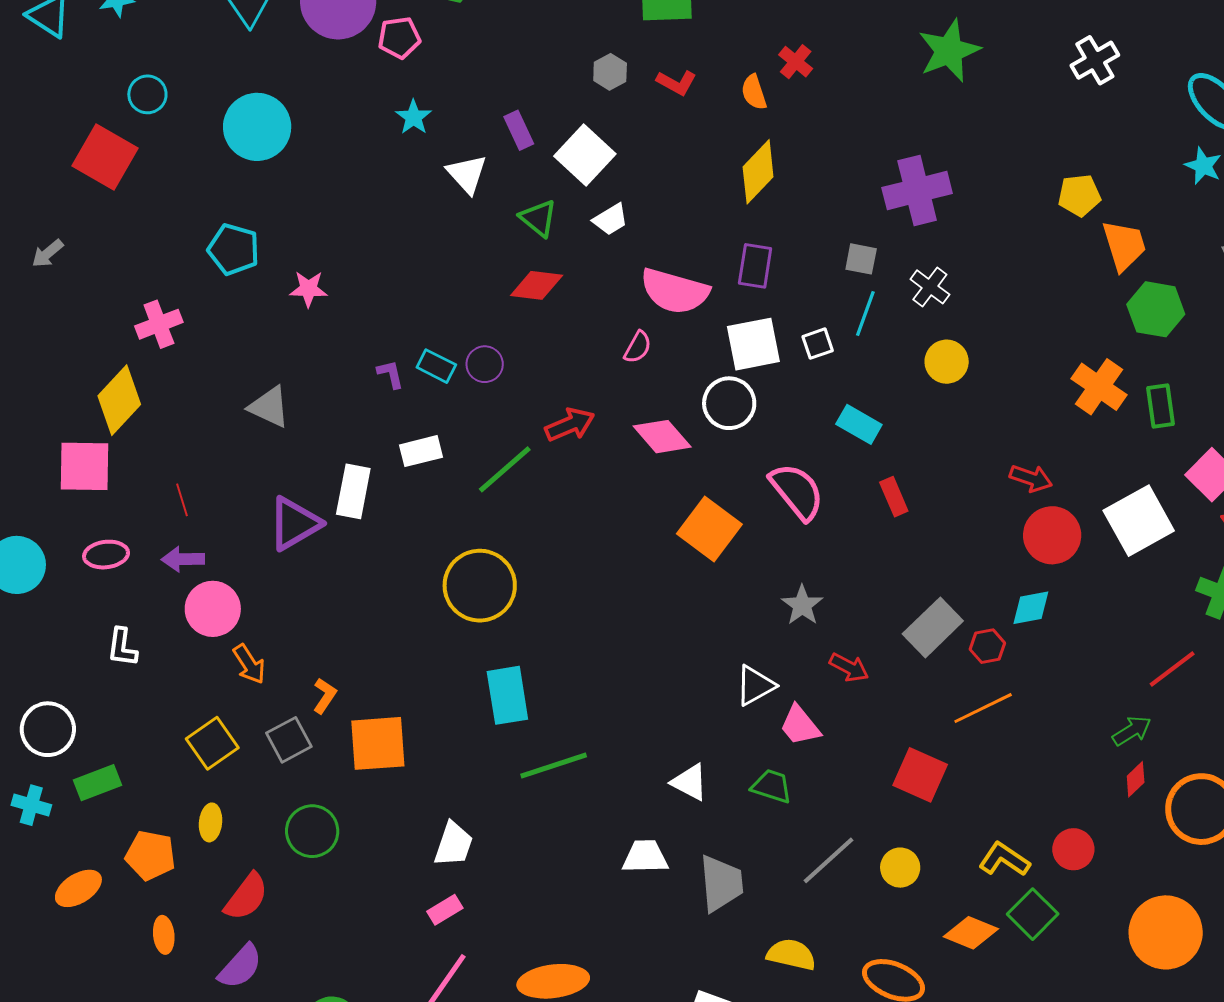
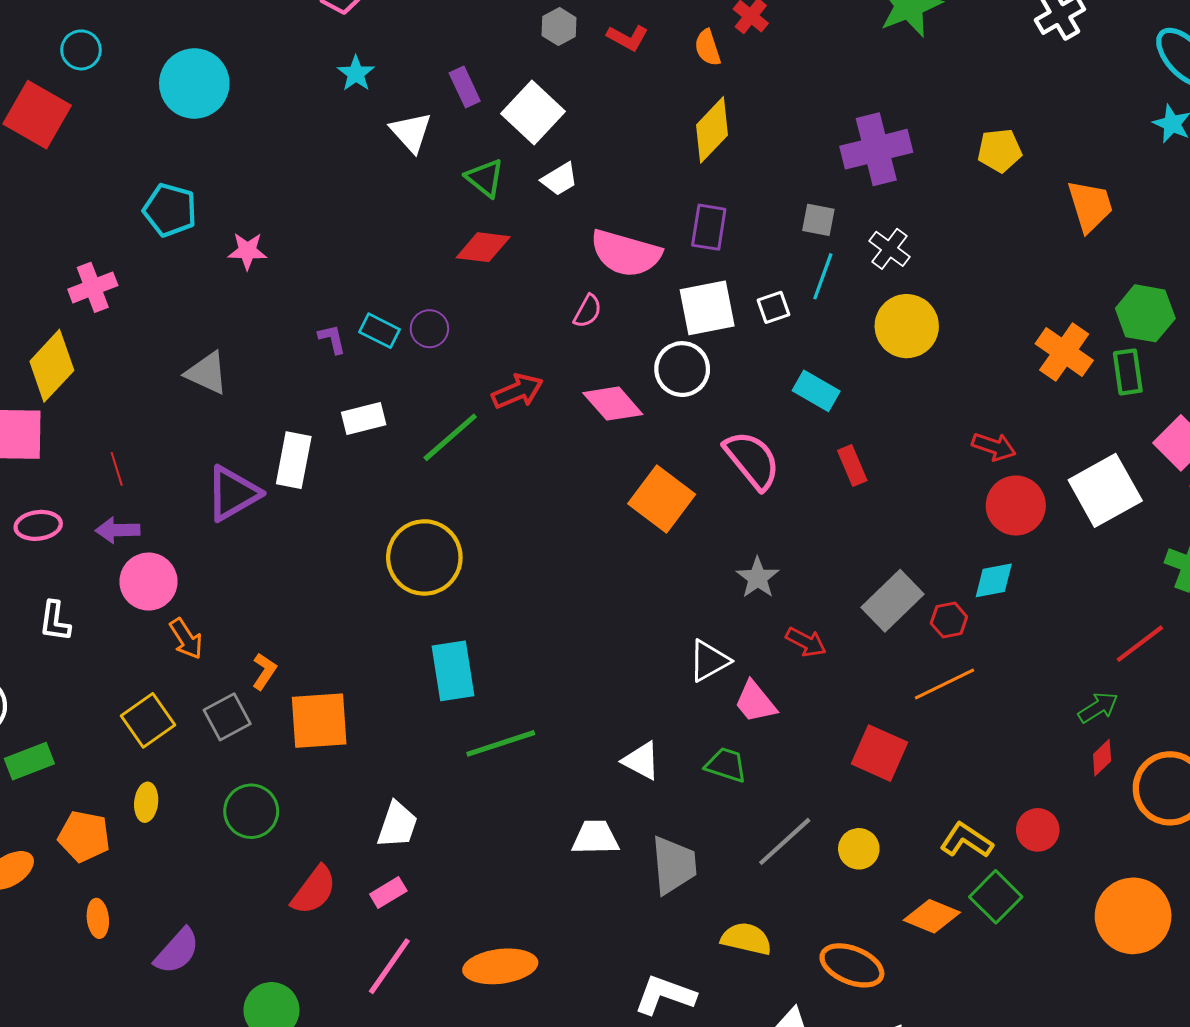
yellow pentagon: (1079, 195) -> (1000, 150), moved
green hexagon: (1156, 309) -> (1145, 313), moved
yellow circle: (947, 362) -> (907, 326), size x1.4
red semicircle: (246, 897) -> (314, 890), moved

